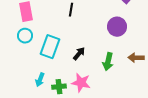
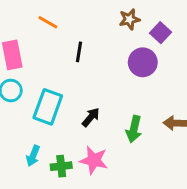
purple circle: (117, 27) -> (143, 62), moved

